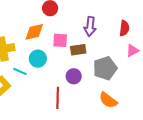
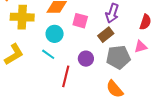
brown rectangle: (78, 50) -> (106, 35), moved, turned -42
pink triangle: (132, 51) -> (141, 47), moved
cyan line: (20, 71) -> (48, 54), moved

